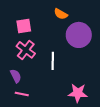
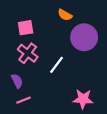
white line: (53, 61) -> (56, 65), turned 36
pink line: (22, 94) -> (23, 100), turned -32

